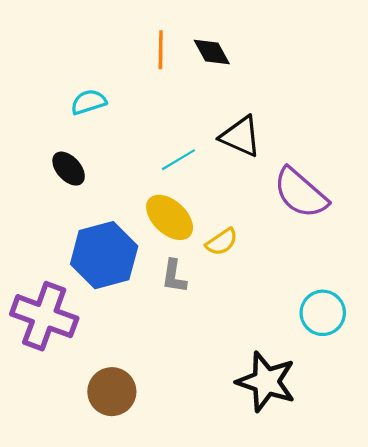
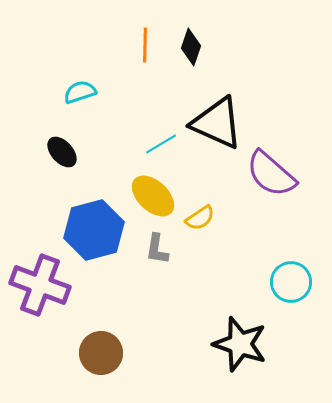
black diamond: (212, 52) -> (191, 47), turned 48
black triangle: (241, 136) -> (217, 123), size x1.4

